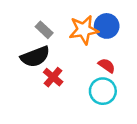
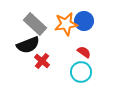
gray rectangle: (44, 30) -> (35, 24), size x1.6

